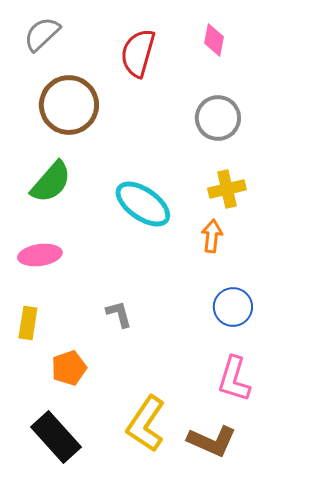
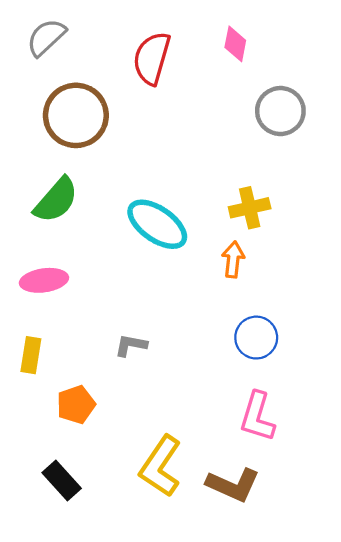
gray circle: (218, 118) -> (280, 111), moved
gray L-shape: (119, 314) -> (131, 345), turned -64
black rectangle: (56, 437) -> (62, 480), size x0.7

